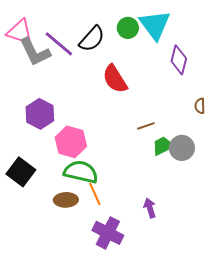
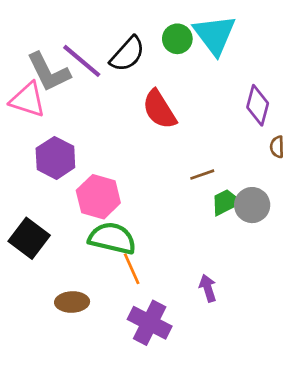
pink triangle: (20, 32) -> (28, 100), moved
purple diamond: (179, 60) -> (258, 105), moved
brown ellipse: (66, 200) -> (72, 302), moved

